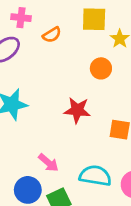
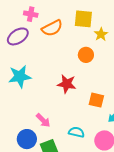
orange semicircle: (52, 35) -> (52, 28), size x1.5
cyan semicircle: (95, 176) -> (76, 132), size x0.7

